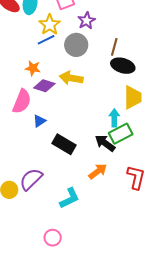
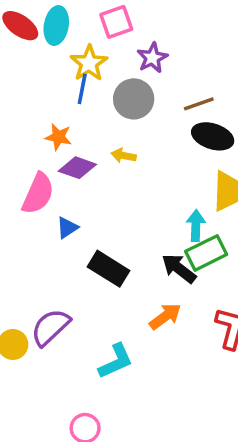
blue line: (46, 40) -> (82, 89), turned -54
brown line: (114, 47) -> (199, 104), turned 54
yellow arrow: (71, 78) -> (124, 156), size x0.6

